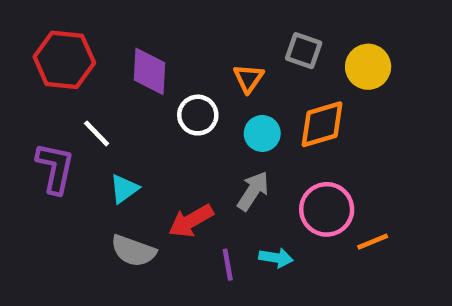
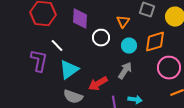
cyan triangle: (124, 189) -> (69, 70), size x1.5
pink circle: (327, 209) -> (169, 68), moved

